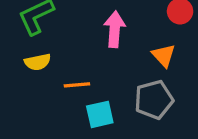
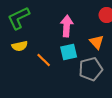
orange line: (77, 85) -> (44, 60), turned 49
cyan square: (100, 114) -> (69, 52), moved

